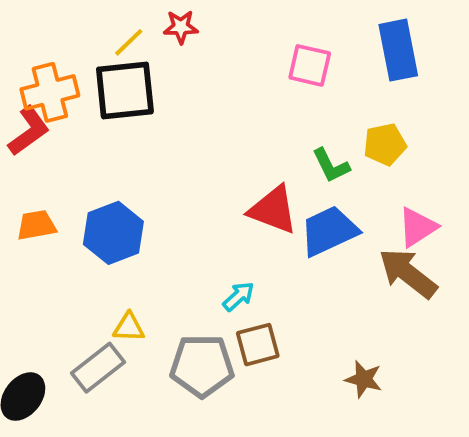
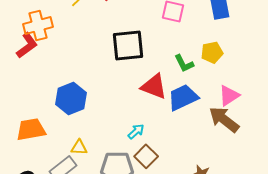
black square: (125, 90) -> (128, 45), moved
orange trapezoid: (36, 225) -> (31, 129), moved, size x1.4
brown square: (258, 345) -> (146, 156), turned -30

